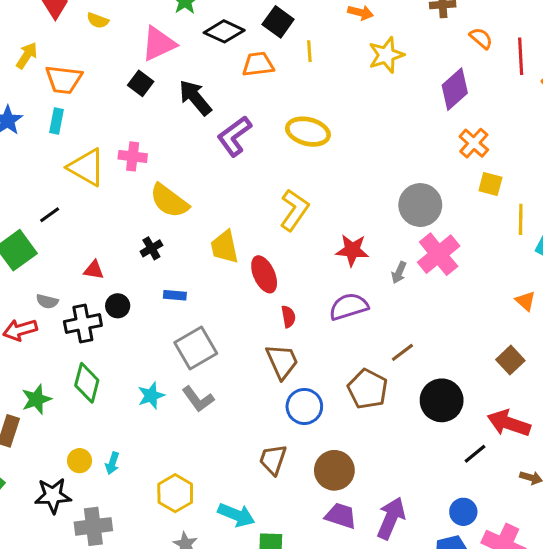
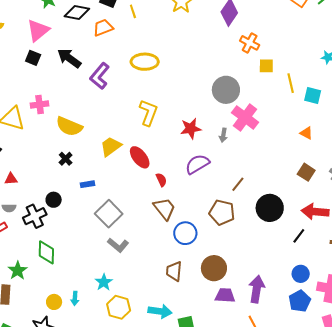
yellow trapezoid: (225, 247) -> (111, 146), turned 80
red triangle: (94, 270) -> (11, 179), moved
cyan star: (151, 396) -> (104, 282), moved

